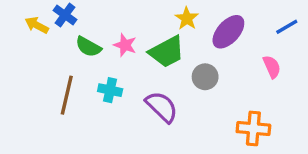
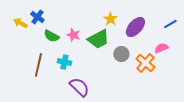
pink semicircle: (272, 67) -> (161, 48), turned -88
purple semicircle: (162, 107) -> (79, 87), moved
orange cross: (253, 128) -> (145, 63), moved, turned 36

